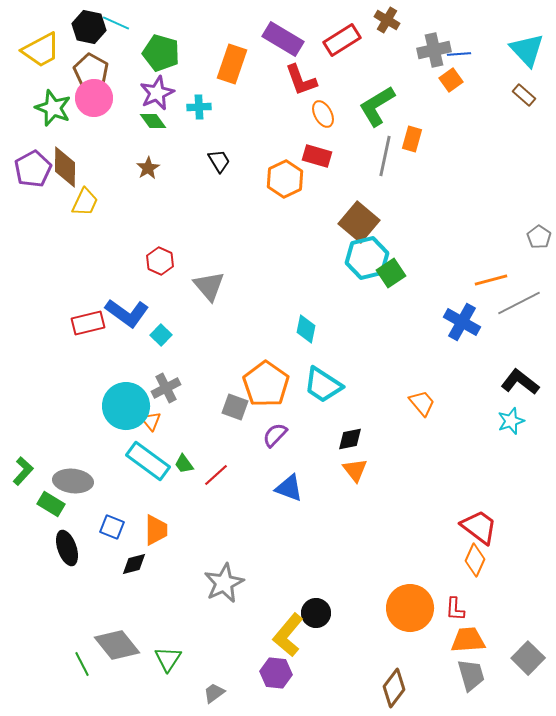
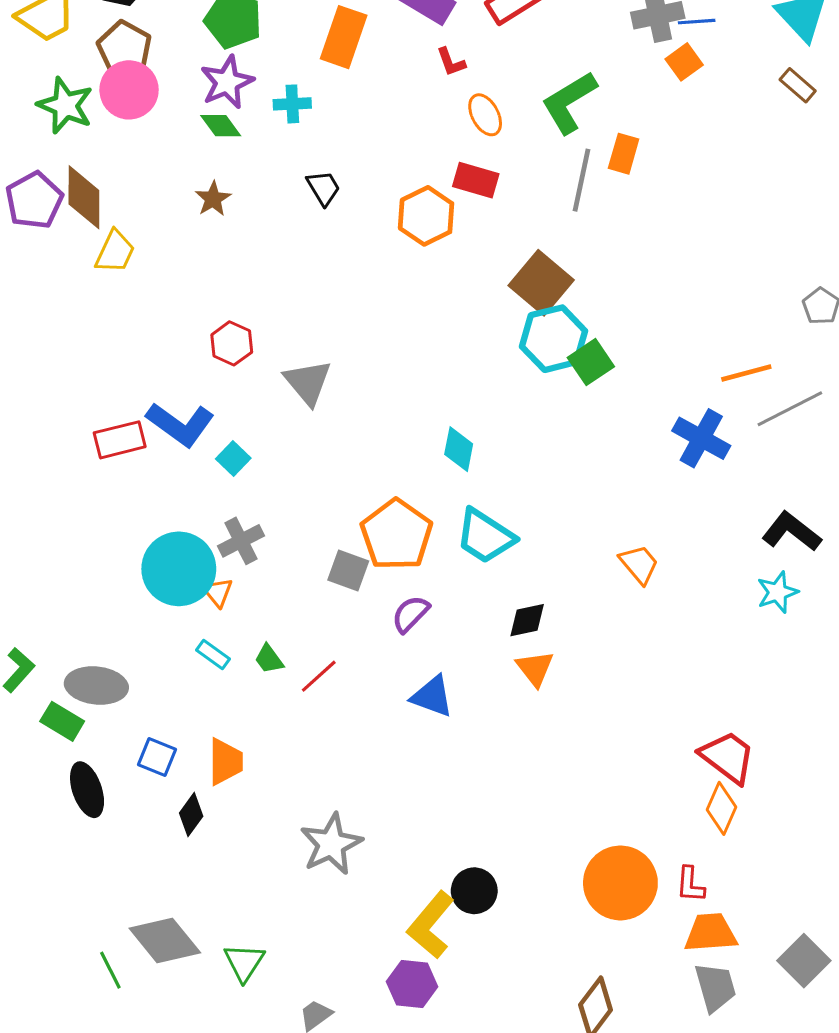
red L-shape: (301, 80) -> (451, 62), size x0.6
cyan rectangle: (148, 461) -> (213, 654), size x0.5
black diamond: (134, 564) -> (191, 815), turned -40

